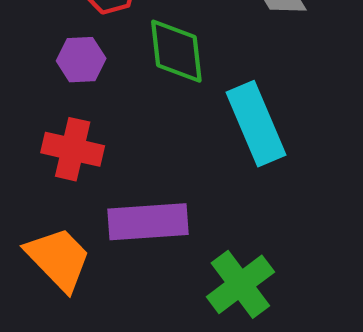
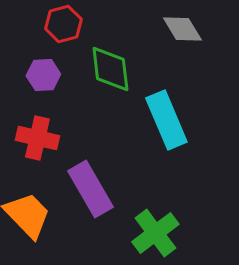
purple rectangle: (148, 222) -> (90, 189), turned 64

